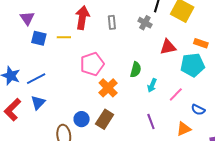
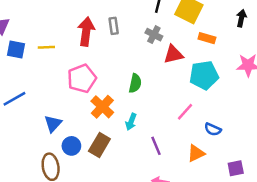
red arrow: (82, 18) -> (86, 32), moved
gray rectangle: (112, 22) -> (114, 26), moved
gray cross: (145, 23) -> (154, 35), moved
orange rectangle: (201, 43) -> (207, 38), moved
cyan arrow: (152, 85) -> (131, 122), moved
blue triangle: (38, 103) -> (53, 124), moved

